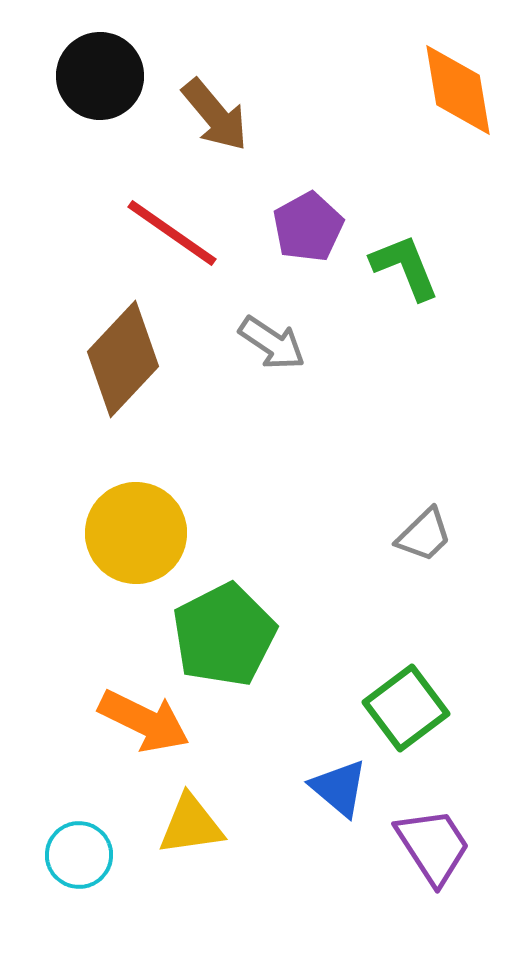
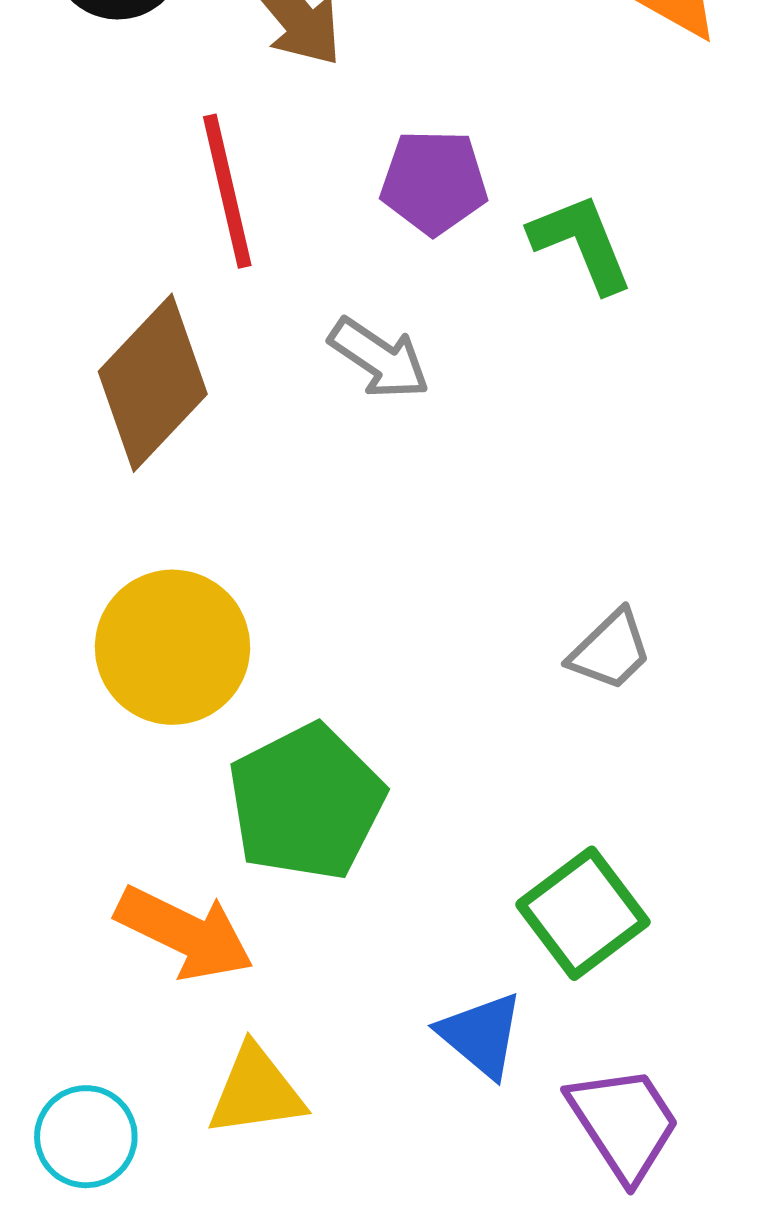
purple pentagon: (308, 227) -> (434, 182), turned 30
red line: (172, 233) -> (227, 191), turned 42

